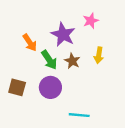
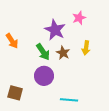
orange arrow: (30, 43) -> (12, 41), moved
brown square: (17, 87) -> (15, 93), moved

